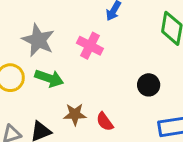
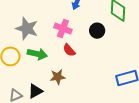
black circle: (149, 85) -> (97, 31), moved
red semicircle: (105, 122) -> (69, 50), moved

